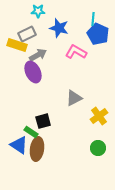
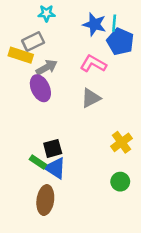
blue star: (59, 28) -> (94, 24), moved
gray triangle: (74, 98) -> (91, 98), moved
blue triangle: (19, 145) -> (55, 168), moved
brown ellipse: (37, 149) -> (45, 200), moved

